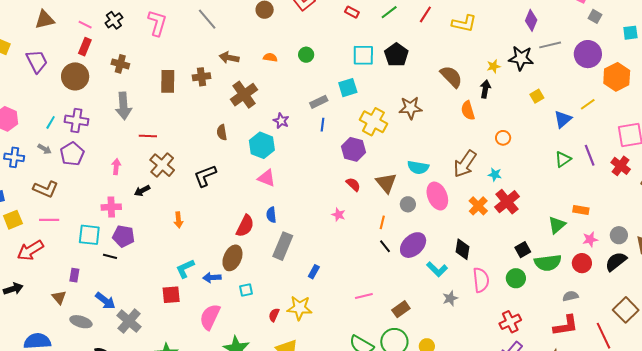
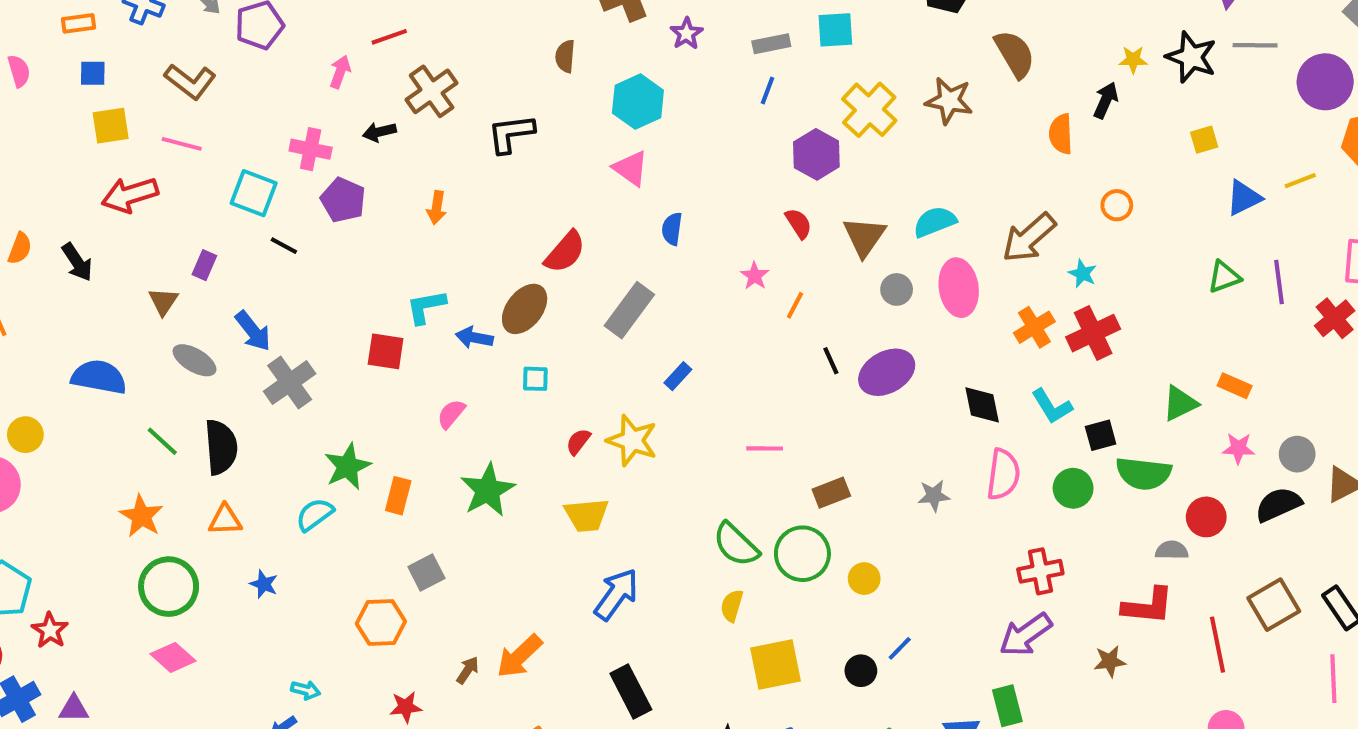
brown semicircle: (451, 77) -> (1015, 54), moved
purple star: (281, 121) -> (686, 34), moved
red line: (148, 136) -> (389, 37), moved, turned -36
cyan semicircle: (418, 167) -> (935, 222), turned 135
blue semicircle: (271, 215) -> (672, 229), moved
orange line: (382, 222) -> (795, 305), moved
purple pentagon: (124, 236) -> (343, 200), moved
black diamond: (463, 249) -> (982, 405), turned -35
red circle: (582, 263) -> (1206, 517), moved
cyan L-shape: (437, 269) -> (1052, 406), moved
black arrow: (13, 289) -> (77, 262), turned 60
pink semicircle: (210, 317) -> (451, 414), size x0.6

